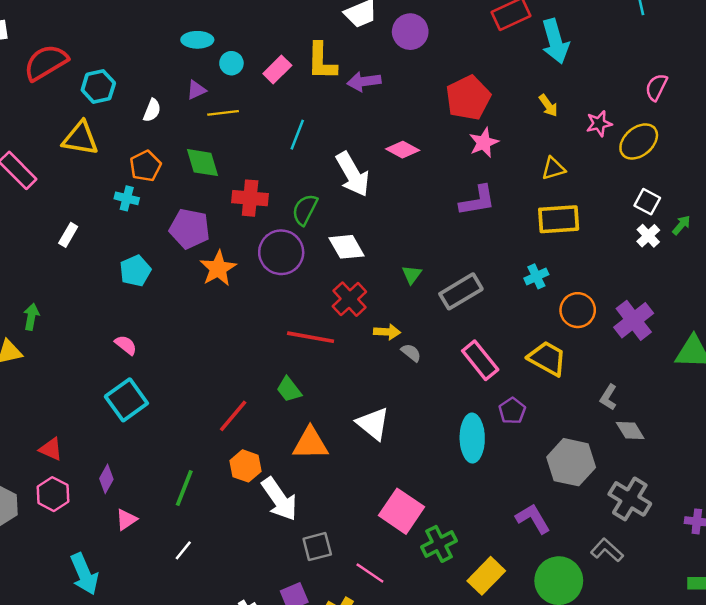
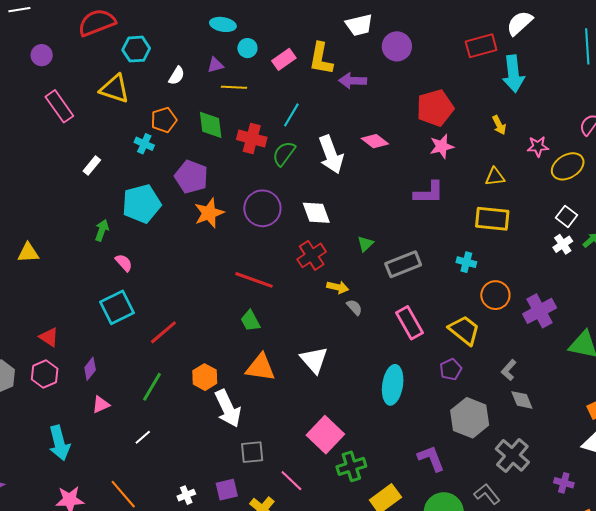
red cross: (250, 198) -> (252, 138), moved
green semicircle: (305, 210) -> (284, 154), moved
cyan pentagon: (135, 271) -> (141, 204), size x1.5
cyan cross: (536, 276) -> (466, 262), turned 30
green arrow: (31, 317) -> (102, 230), moved
red line: (311, 337) -> (254, 280), moved
purple pentagon: (512, 411) -> (451, 369), moved
red line: (233, 416) -> (163, 332), moved

